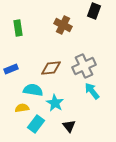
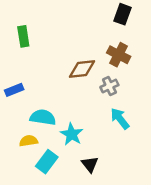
brown cross: (63, 25) -> (119, 55), moved
gray cross: (84, 66) -> (109, 86), size x0.6
brown diamond: (51, 68) -> (82, 69), moved

